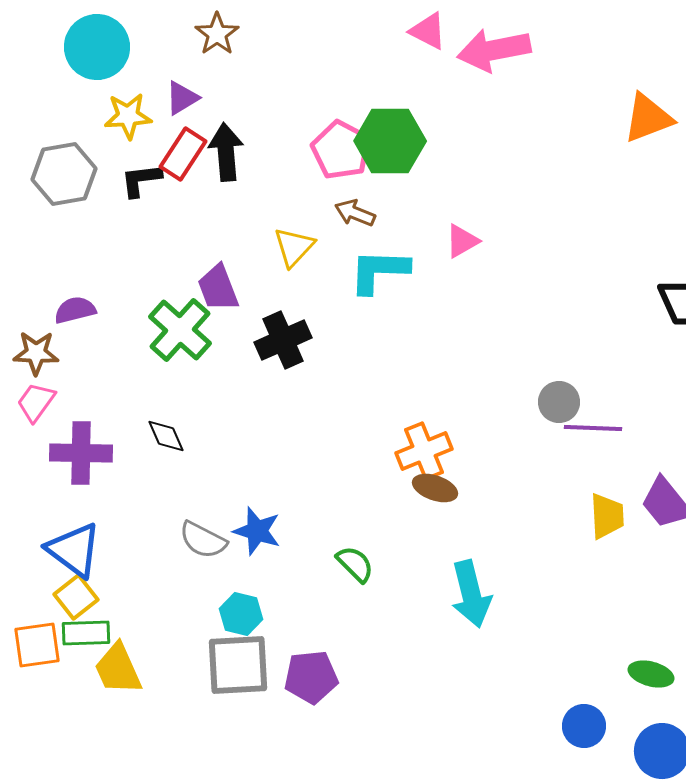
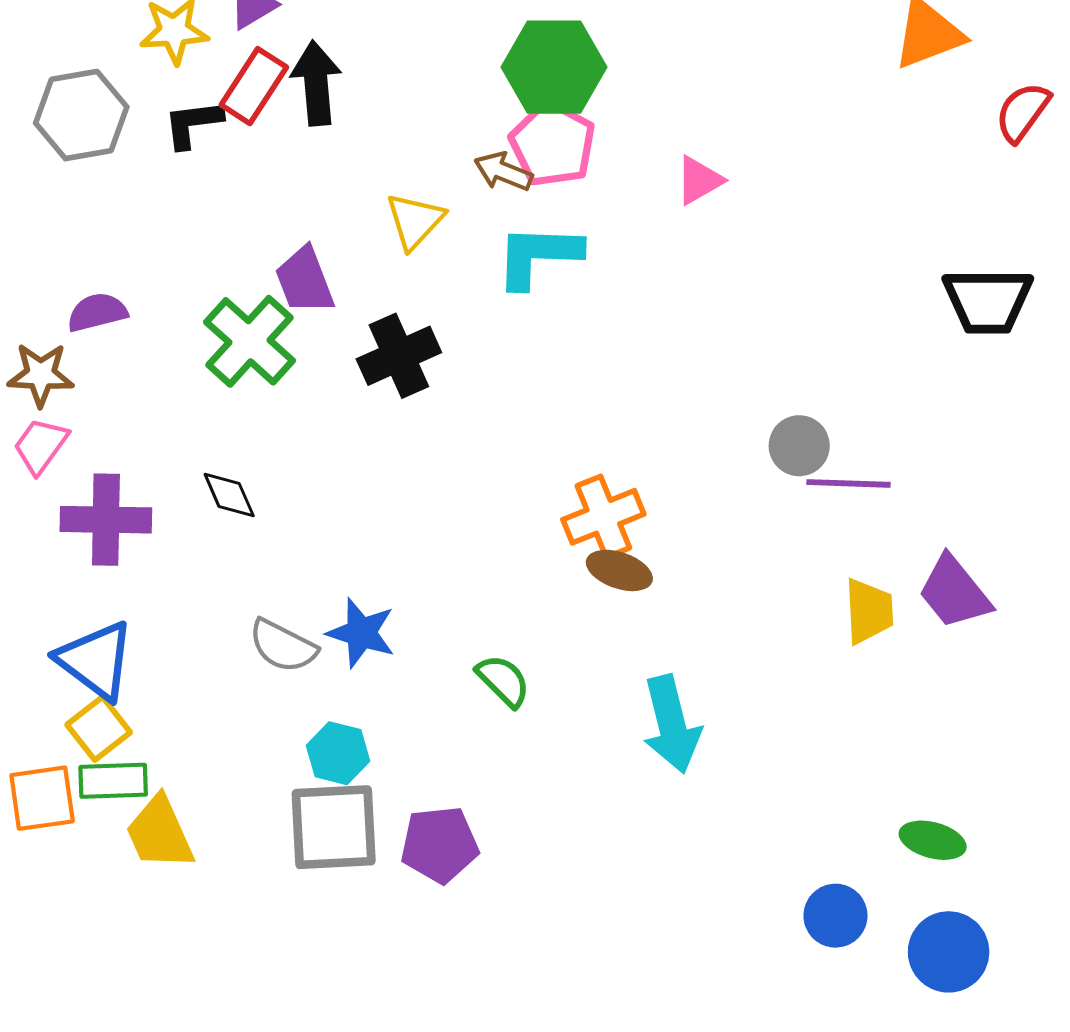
pink pentagon: (341, 150) -> (553, 144), moved
pink triangle: (462, 241) -> (699, 180), moved

